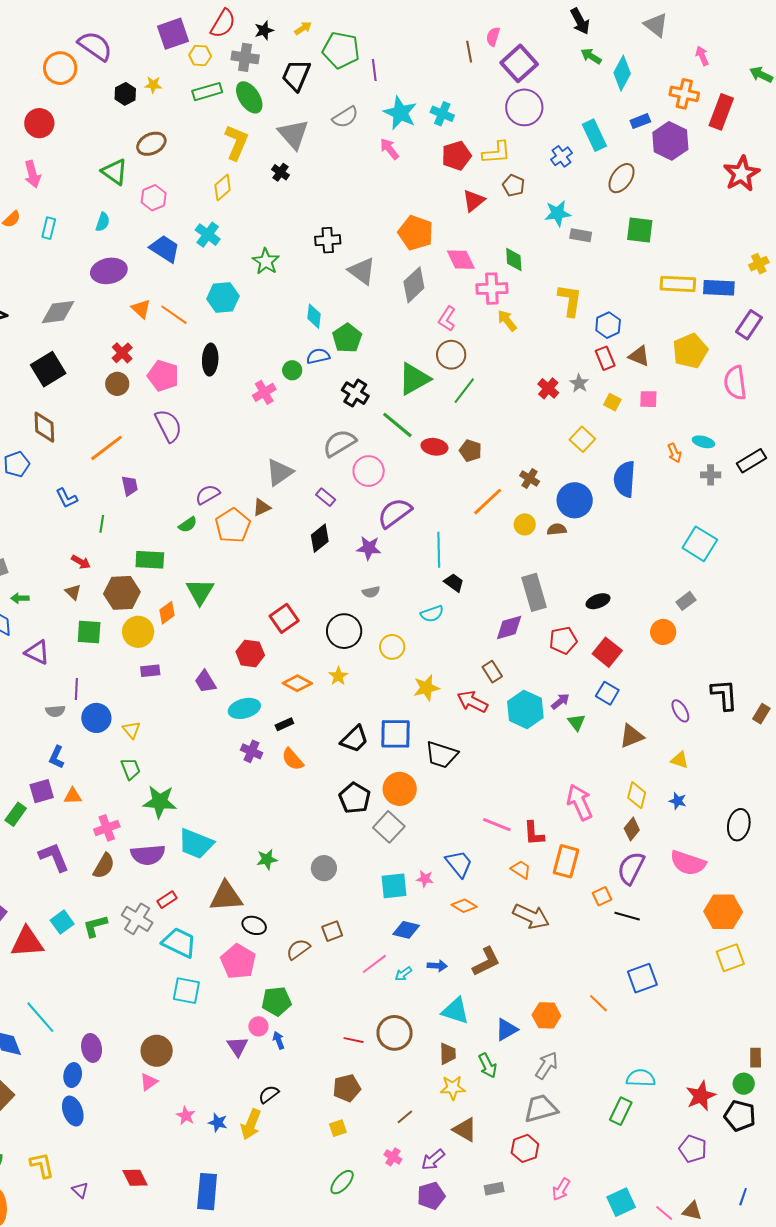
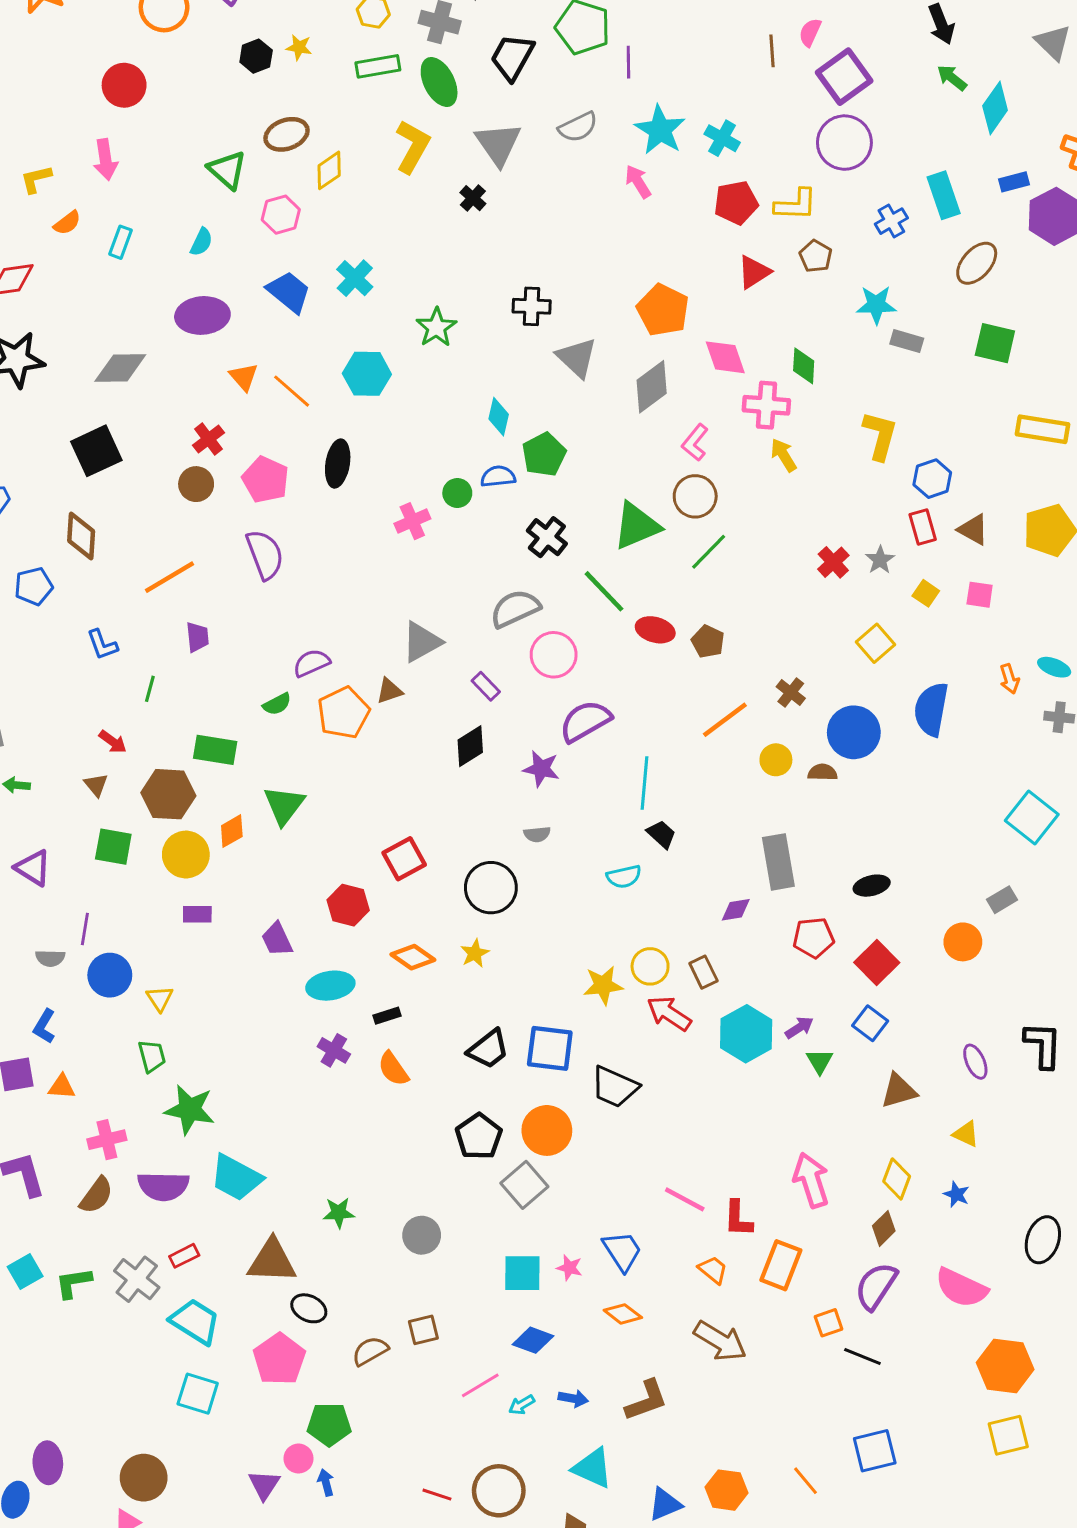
yellow diamond: (223, 188) -> (329, 170), moved
purple diamond: (509, 628) -> (736, 910), size x0.7
yellow circle: (392, 647) -> (650, 966), moved

